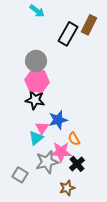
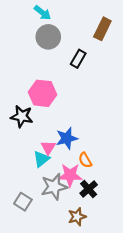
black rectangle: (68, 34) -> (78, 59), moved, size x0.7
gray circle: (36, 61) -> (48, 37), moved
black star: (35, 100) -> (22, 116), moved

